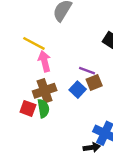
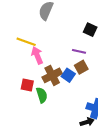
purple line: (87, 71) -> (79, 51), moved
brown cross: (45, 91) -> (52, 75), moved
red square: (28, 108) -> (27, 85), moved

